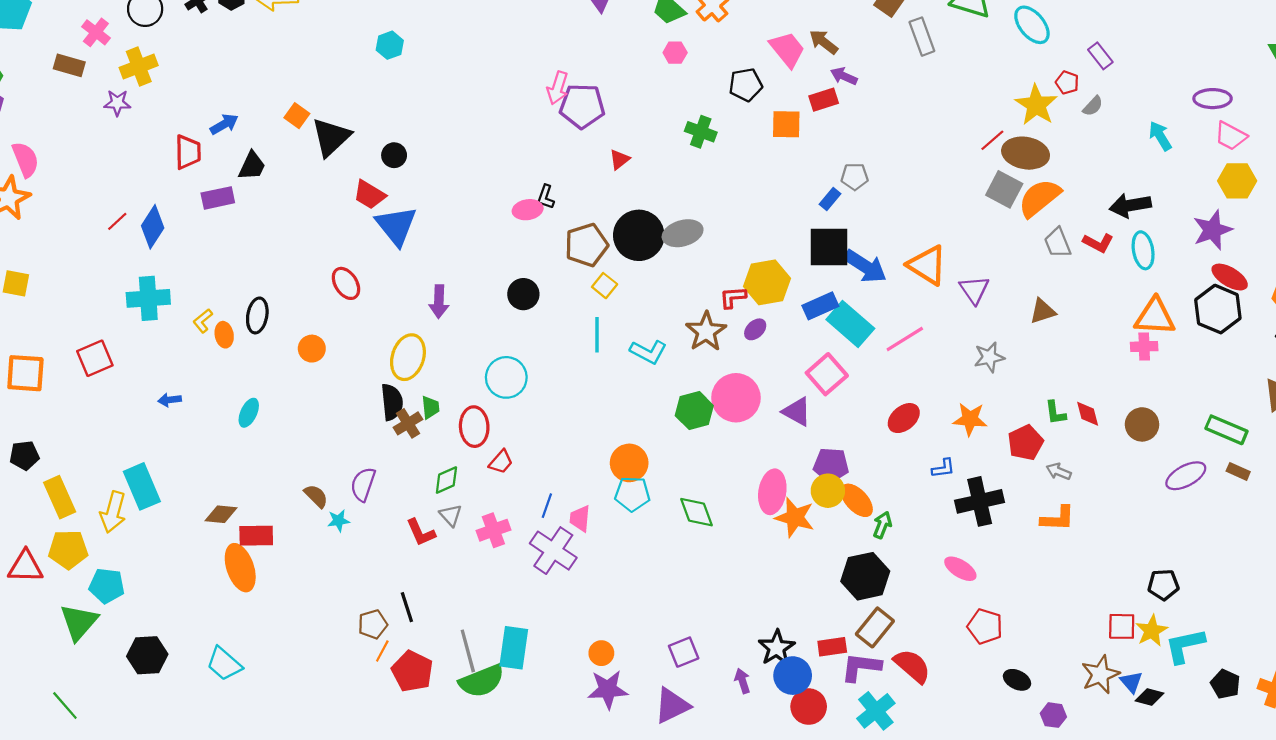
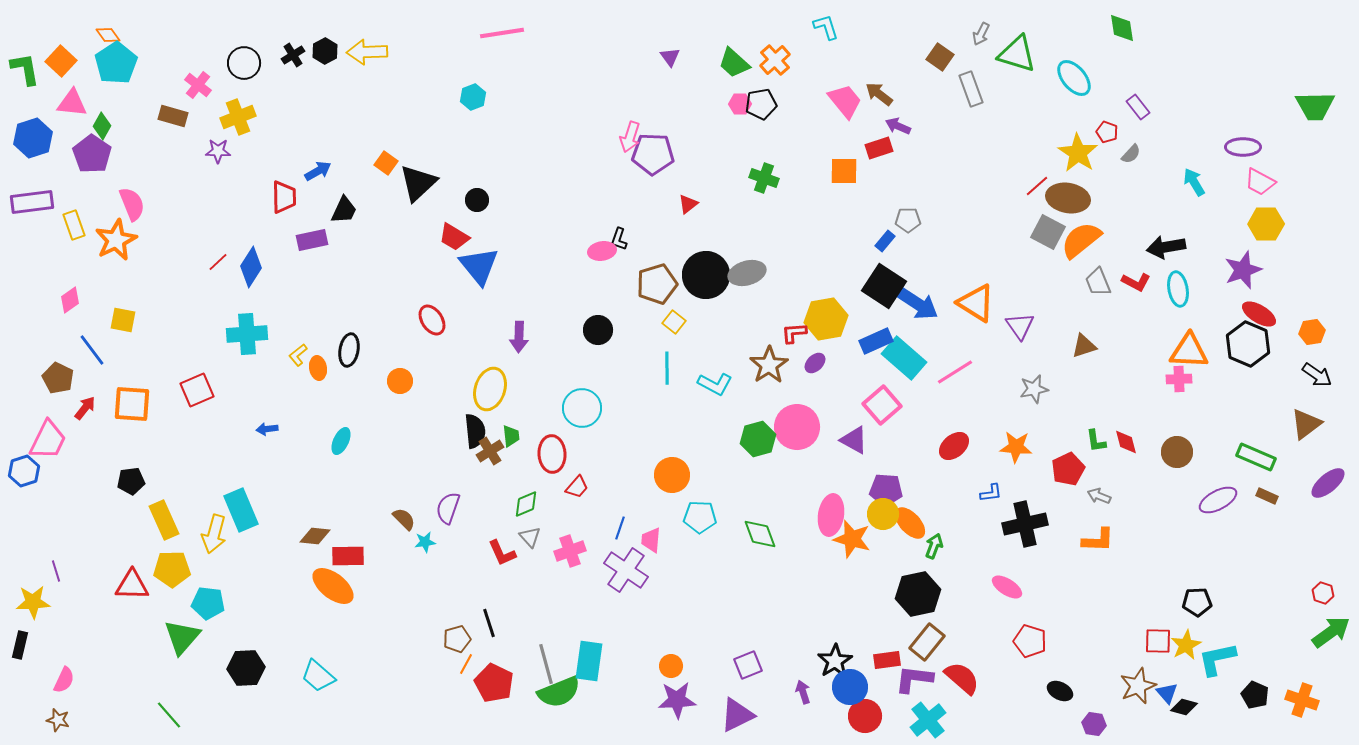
black pentagon: (746, 85) -> (761, 104), moved
black square: (829, 247) -> (884, 286), turned 33
orange circle: (629, 463) -> (672, 475), moved
orange ellipse: (240, 568) -> (333, 586), turned -33

